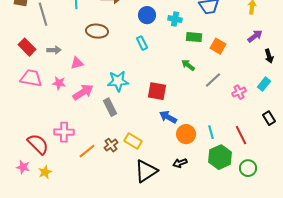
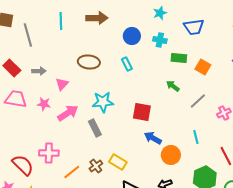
brown ellipse: (97, 31) -> (89, 62), moved
pink triangle: (77, 63) -> (62, 84), turned -32
cyan line: (211, 132) -> (196, 137), moved

